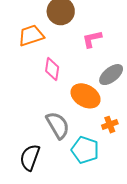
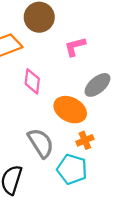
orange cross: (110, 125) -> (85, 140), moved

